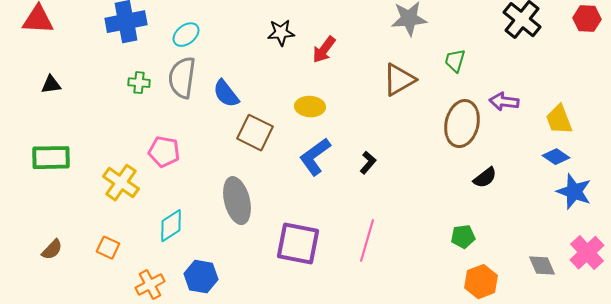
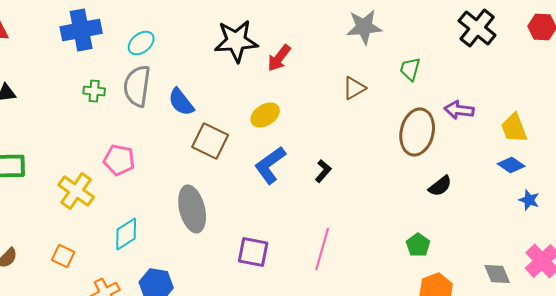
black star: (281, 33) -> (236, 41), size x1.6
brown triangle: (399, 80) -> (354, 88), size x0.7
yellow ellipse: (310, 107) -> (265, 115), turned -36
blue star: (574, 192) -> (529, 200), size x0.6
green pentagon: (463, 237) -> (418, 245), turned -30
purple square: (298, 244) -> (253, 252), size x0.7

